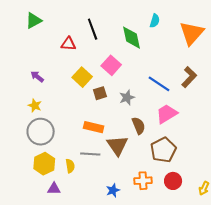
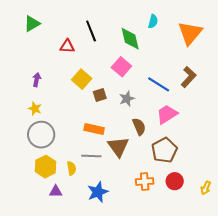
pink square: (111, 65) -> (121, 67), moved
purple arrow: (37, 77) -> (37, 80), turned 64
blue star: (113, 190) -> (98, 192), moved, size x1.5

